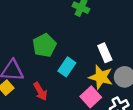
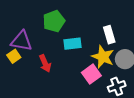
cyan rectangle: (67, 67) -> (73, 44), turned 42

